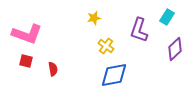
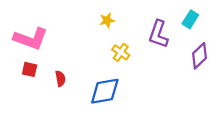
blue diamond: (114, 75) -> (105, 91), moved

